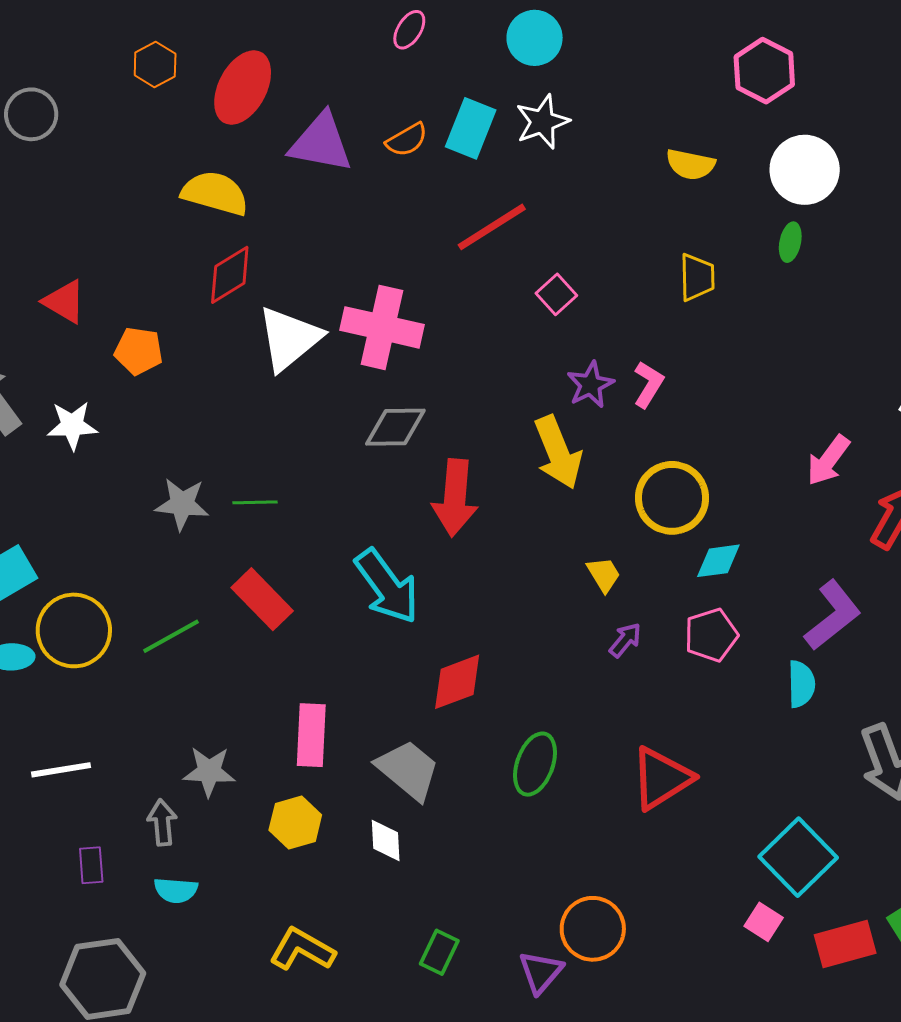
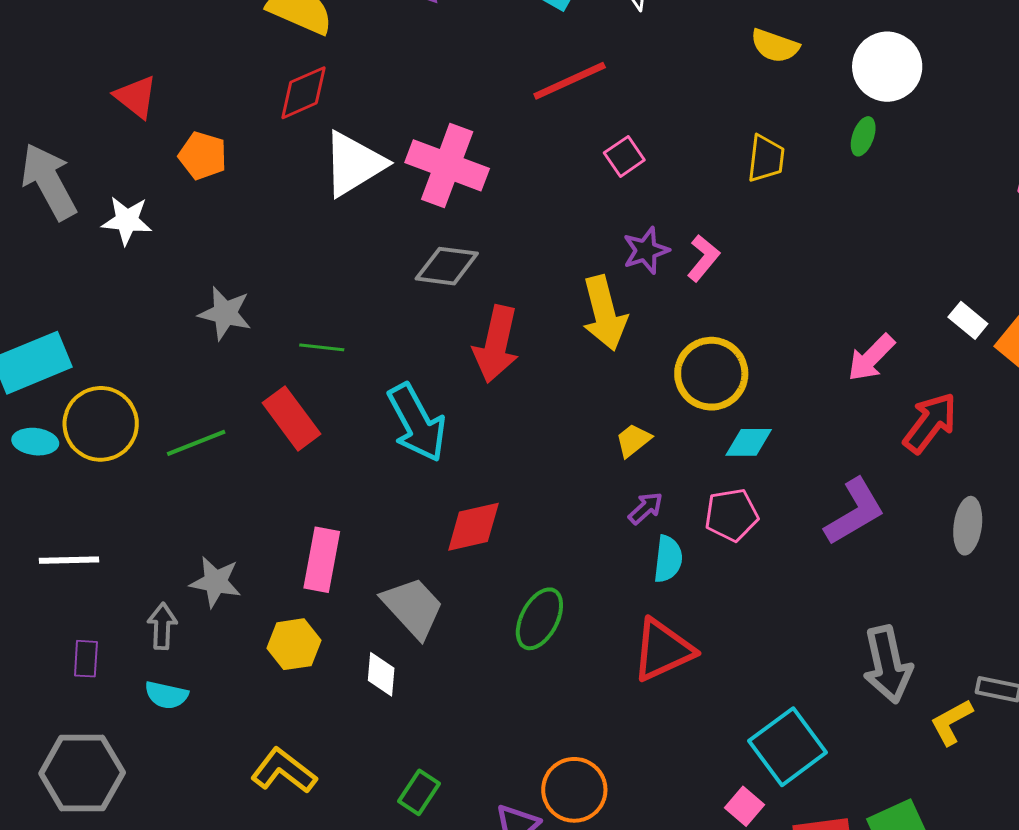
green line: (255, 502) -> (322, 347), moved
yellow trapezoid: (604, 574) -> (633, 440), turned -105
cyan semicircle: (801, 684) -> (668, 559), moved

